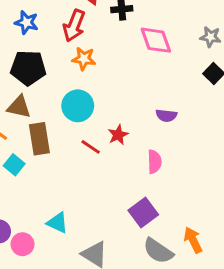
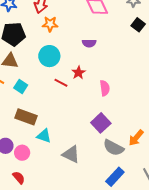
purple semicircle: (166, 115) -> (89, 43), moved
brown rectangle: (39, 139) -> (26, 117), moved, turned -55
cyan square: (14, 165) -> (21, 87), moved
orange arrow: (193, 240) -> (136, 138), turned -108

